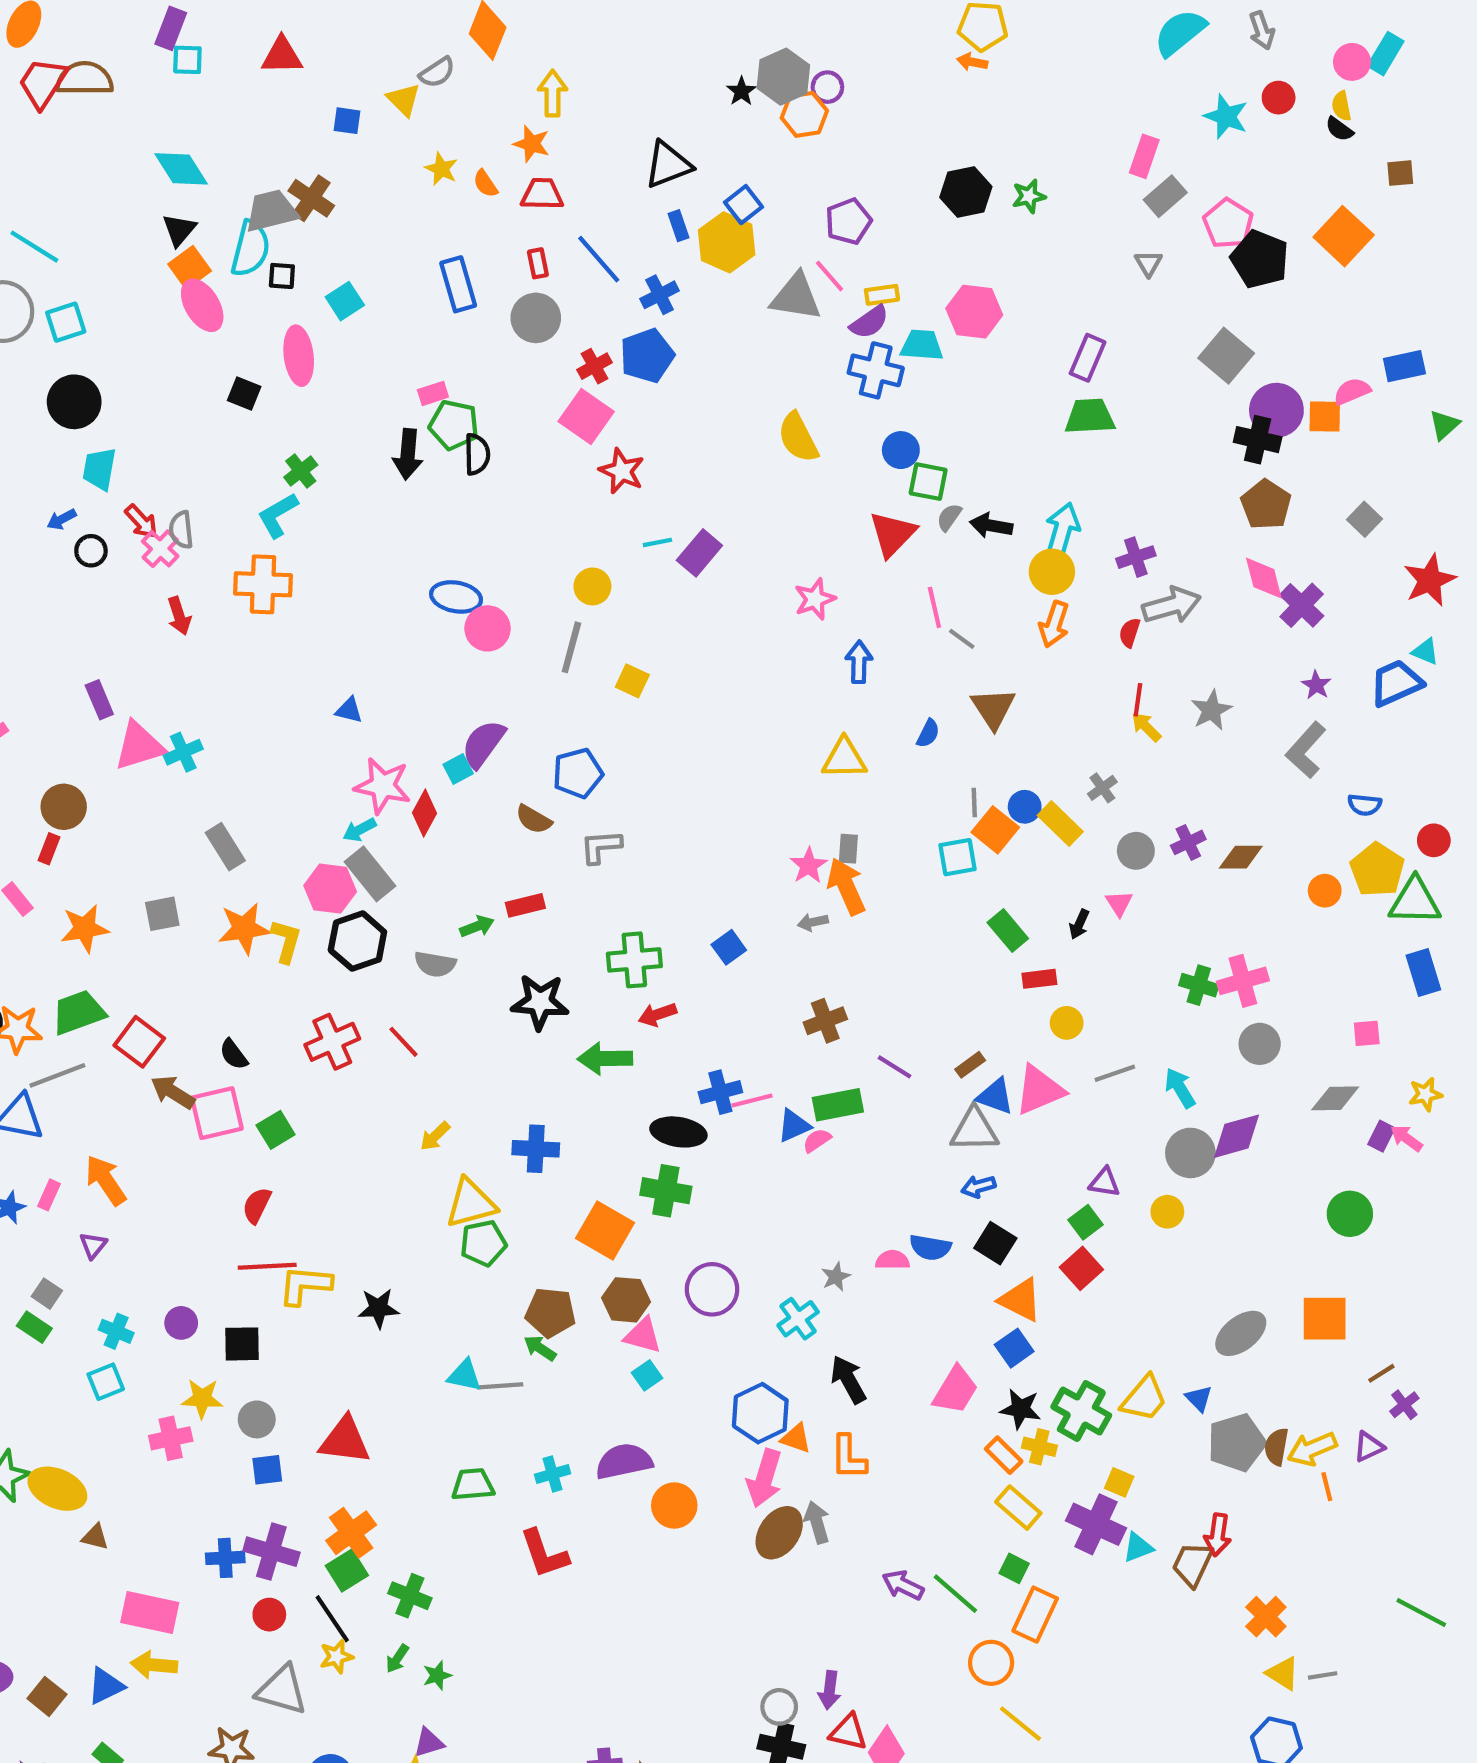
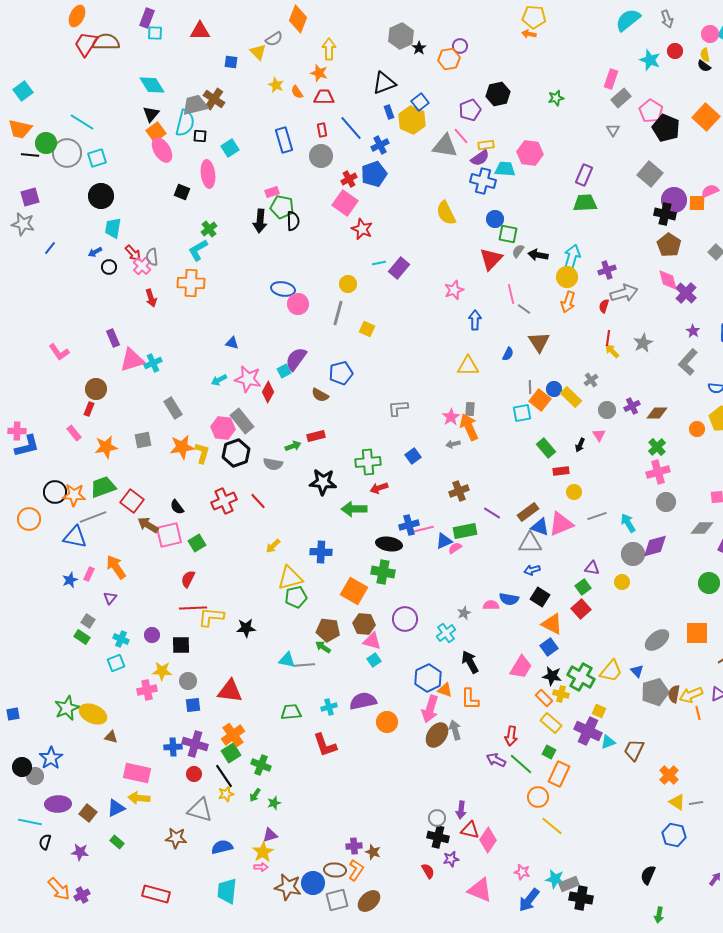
gray hexagon: (783, 77) -> (401, 36), moved
black hexagon: (966, 192) -> (498, 94), moved
cyan arrow: (360, 830) -> (219, 380), moved
gray L-shape: (601, 847) -> (398, 408), moved
green cross: (1199, 985) -> (657, 447), moved, turned 30
brown rectangle: (970, 1065) -> (528, 512), size x1.5
red arrow: (1218, 1535) -> (511, 736), moved

